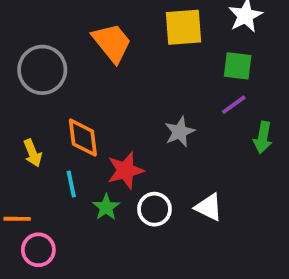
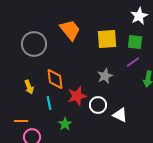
yellow square: (184, 27) -> (107, 39), moved
green star: (106, 207) -> (65, 124), moved
white circle: (154, 209) -> (98, 105), moved

